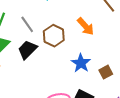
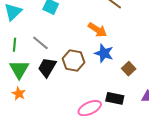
brown hexagon: (54, 36) -> (74, 61), moved
blue star: (81, 63) -> (104, 53), moved

